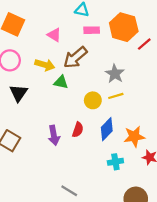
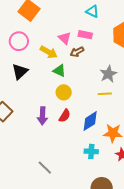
pink rectangle: (92, 30) -> (85, 35), moved
pink triangle: (54, 35) -> (65, 38), moved
brown arrow: (75, 57) -> (77, 52), size x0.6
yellow circle: (93, 100) -> (64, 92), moved

